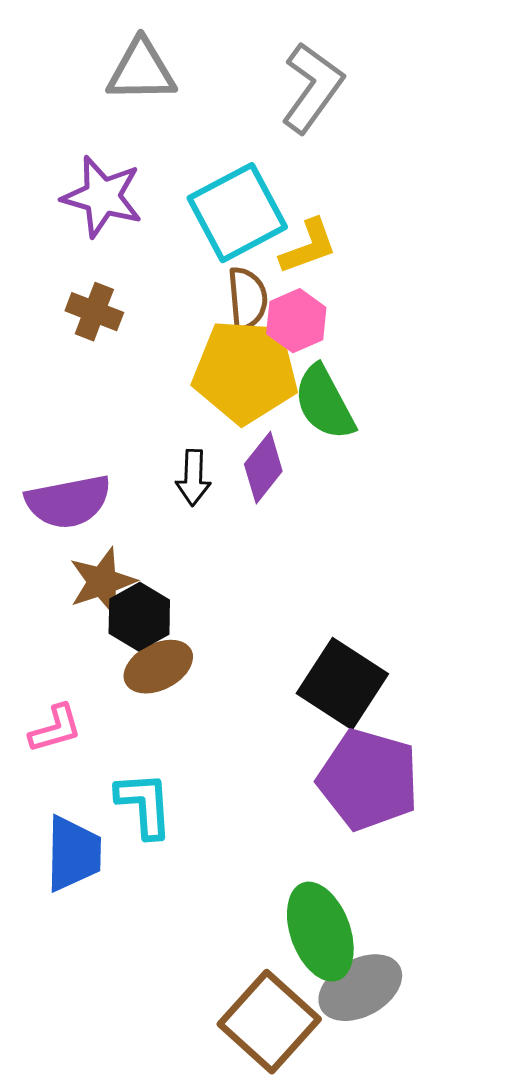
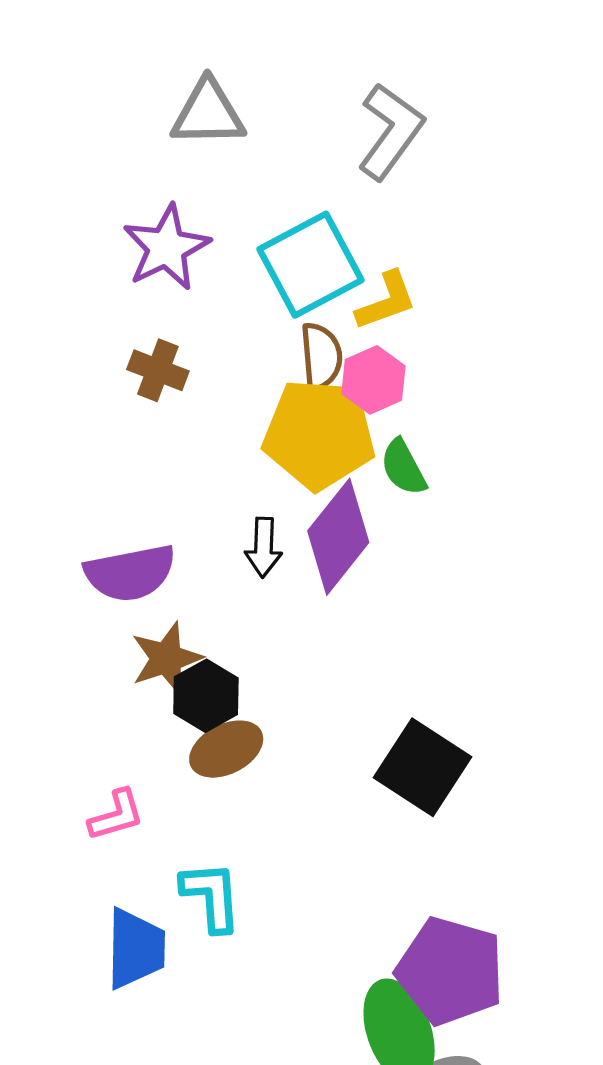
purple star: (102, 197) -> (166, 248), turned 30
green semicircle: (324, 403) -> (403, 467), size x0.7
purple diamond: (263, 468) -> (338, 537), size x1.5
purple pentagon: (368, 780) -> (450, 971), moved

